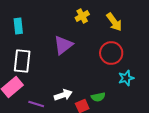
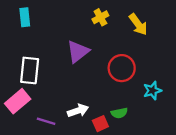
cyan rectangle: (18, 26) -> (25, 17), moved
red circle: (111, 53) -> (122, 68), moved

